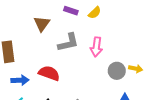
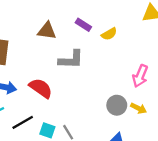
brown triangle: (42, 24) -> (47, 31), turned 48
pink arrow: (96, 47) -> (140, 76), moved

